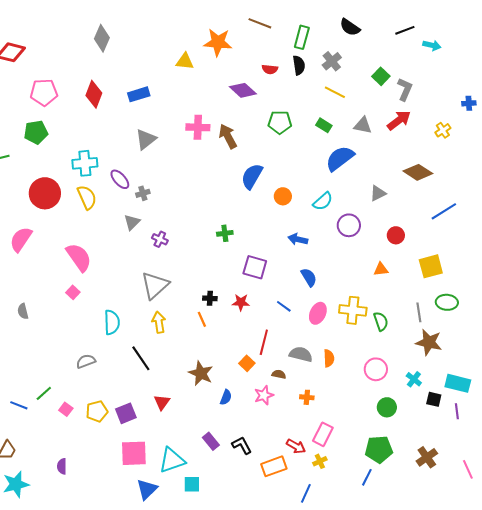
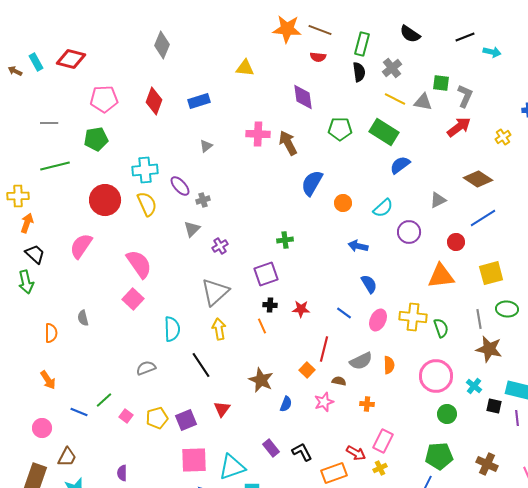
orange star: (218, 42) -> (287, 29), moved
red semicircle: (270, 69) -> (318, 57), moved
green square: (381, 76) -> (441, 83), turned -36
purple diamond: (243, 90) -> (303, 97), turned 40
green rectangle: (324, 125) -> (384, 132), size x1.8
gray triangle: (363, 125) -> (423, 102), moved
gray triangle: (146, 139) -> (206, 146), size x0.6
blue semicircle: (340, 158) -> (400, 165), size x0.7
blue line: (444, 211) -> (483, 218), moved
purple cross: (160, 239) -> (220, 246), turned 35
purple square: (255, 267) -> (266, 274), moved, turned -35
orange triangle: (381, 269) -> (441, 276), size x1.8
pink square: (73, 292) -> (133, 299), size x1.5
gray semicircle: (301, 354) -> (361, 361), turned 140
pink circle: (376, 369) -> (436, 376), size x1.4
brown cross: (427, 457) -> (487, 464), turned -30

